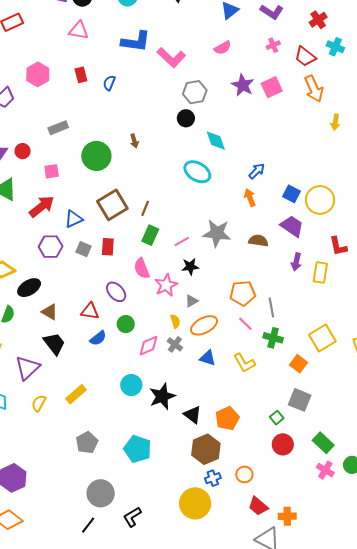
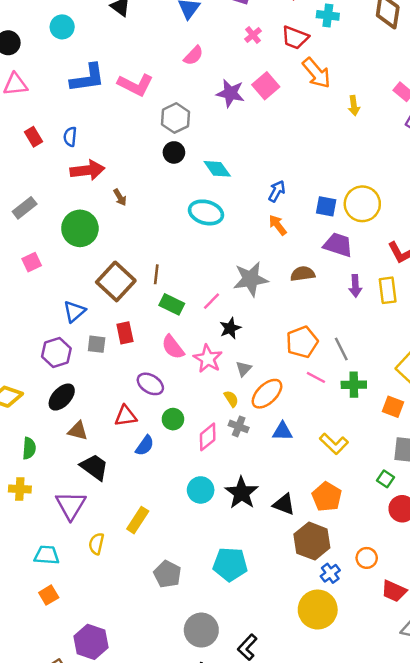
red arrow: (42, 206) -> (87, 170), moved, turned 48
green rectangle: (150, 235) -> (172, 304), turned -72
black ellipse: (29, 288) -> (62, 397), moved
yellow L-shape: (244, 363) -> (334, 444), moved

